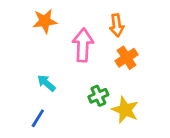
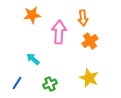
green cross: (98, 96) -> (50, 84), moved
blue line: (38, 118) -> (17, 83), moved

